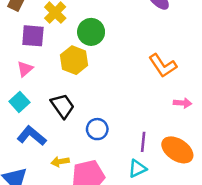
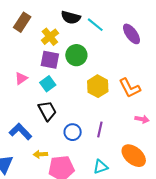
purple square: (33, 36) -> (50, 60), moved
yellow hexagon: (74, 60) -> (98, 86), moved
cyan square: (19, 102) -> (48, 84), moved
purple line: (143, 142) -> (100, 130), moved

